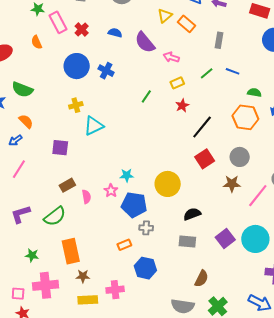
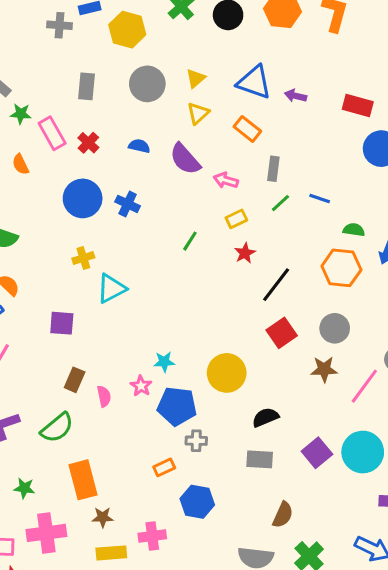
yellow triangle: (165, 16) -> (198, 113), moved
gray rectangle: (219, 40) -> (273, 169), moved
brown rectangle: (67, 185) -> (75, 380), turned -35

